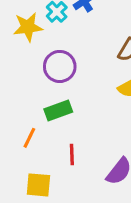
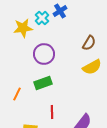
orange line: (29, 138) -> (17, 94), moved

